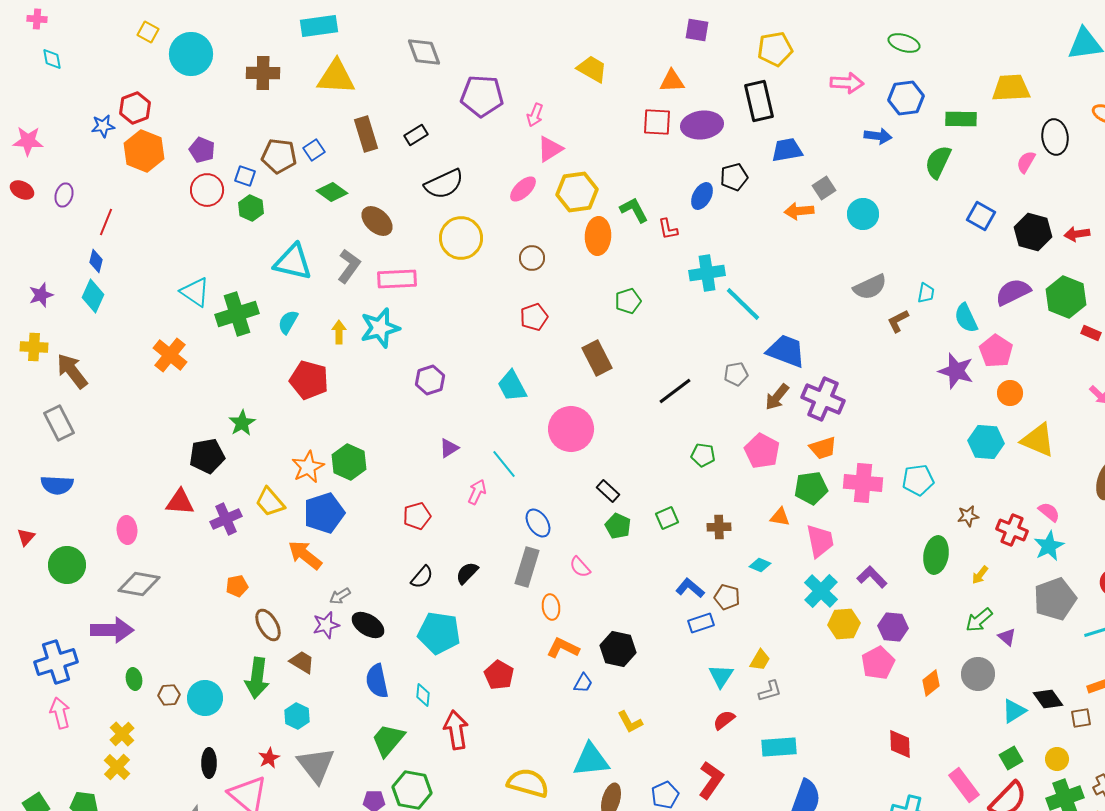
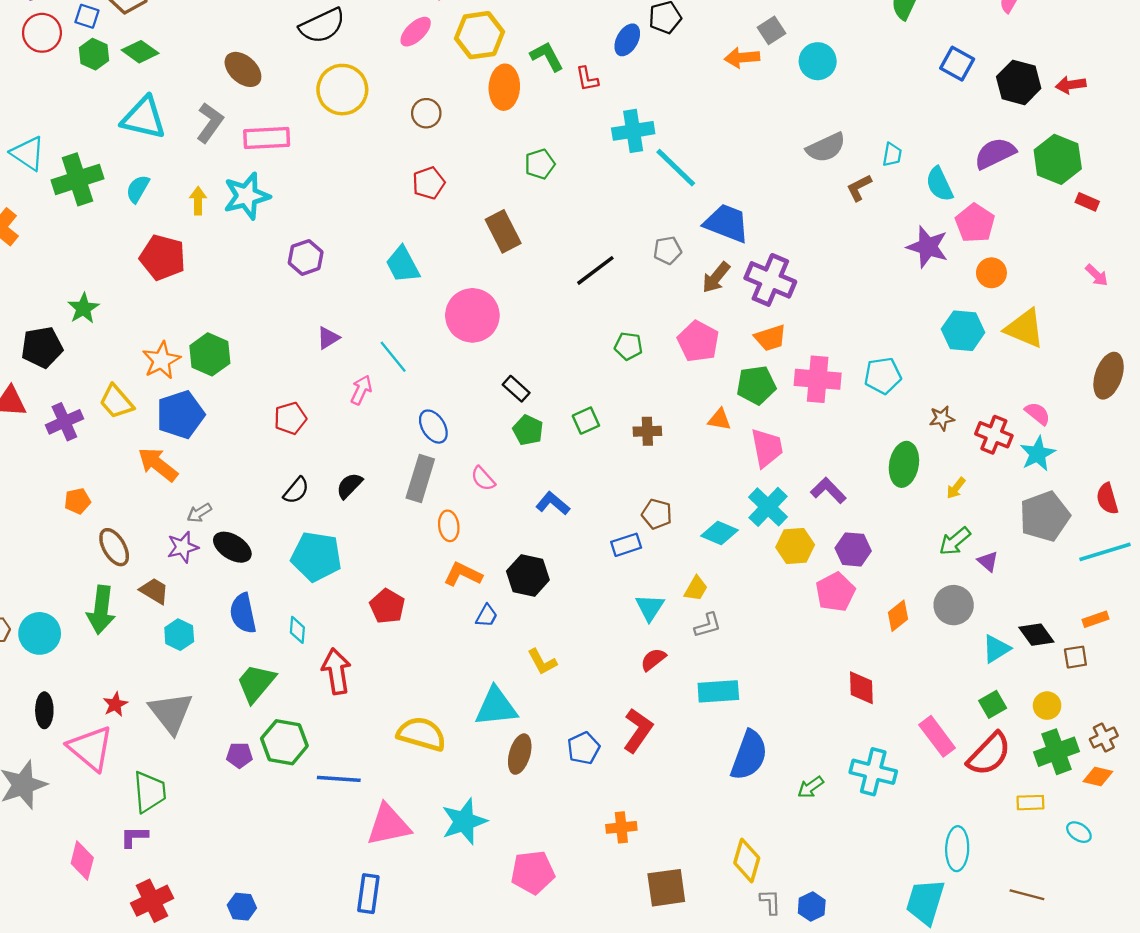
green diamond: (332, 192) -> (140, 52), moved
cyan diamond: (760, 565) -> (720, 533), moved, size x1.4
blue L-shape: (690, 588) -> (553, 503), moved
cyan hexagon: (297, 716) -> (179, 635), moved

